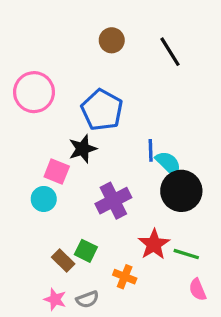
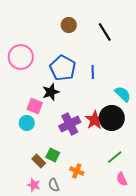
blue line: (151, 150) -> (93, 72), moved
cyan semicircle: (168, 163) -> (123, 94), moved
red star: (154, 244) -> (95, 120), moved
green line: (186, 254) -> (115, 157), turned -56
gray semicircle: (87, 299) -> (54, 185), turned 88

